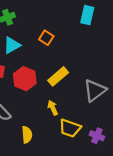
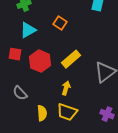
yellow arrow: (53, 108) -> (66, 88), turned 40
yellow trapezoid: (70, 128) -> (67, 112), moved

